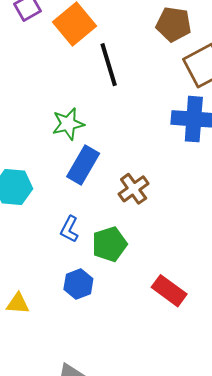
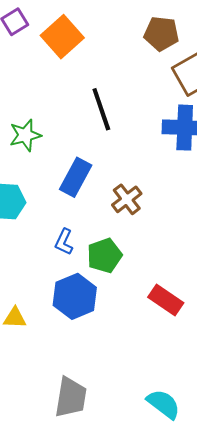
black line: (109, 65) -> (101, 109), moved
green star: (68, 124) -> (25, 135), moved
blue hexagon: (78, 284) -> (75, 296), size x1.5

